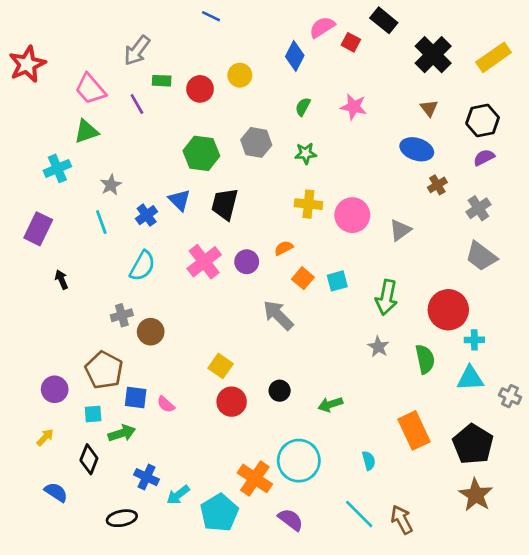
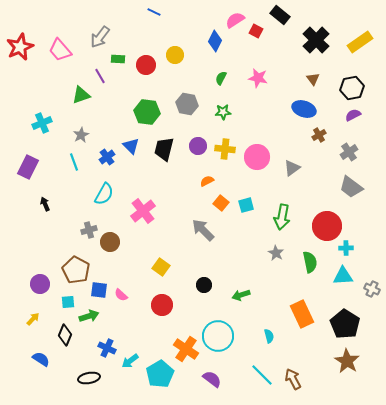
pink trapezoid: (90, 89) -> (60, 50), moved
green triangle: (86, 131) -> (81, 95), moved
pink cross: (204, 262) -> (143, 211), moved
purple circle: (247, 262) -> (198, 146), moved
red circle: (232, 402) -> (162, 305), moved

